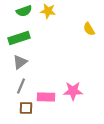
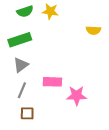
yellow semicircle: (89, 29) -> (93, 30), turned -56
pink rectangle: (46, 97) -> (52, 82), moved

